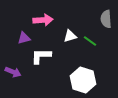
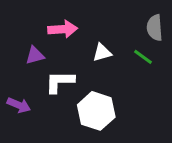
green line: (90, 41) -> (143, 57), moved
white hexagon: (83, 80) -> (96, 111), moved

